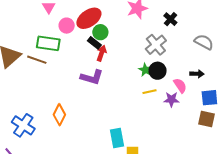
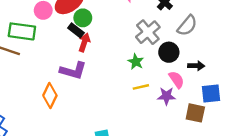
gray semicircle: (204, 42) -> (187, 26), moved, turned 102
black circle: (158, 71) -> (169, 52), moved
orange diamond: (59, 115) -> (50, 96), moved
brown square: (207, 119) -> (195, 113), moved

